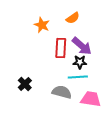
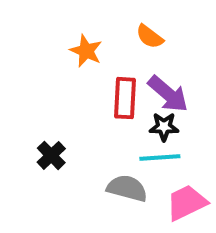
orange semicircle: (73, 18) -> (150, 37), turned 72
black cross: (25, 84) -> (51, 155), moved
pink trapezoid: (91, 99) -> (186, 203), turned -35

